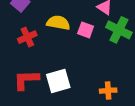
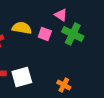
orange cross: (108, 91) -> (64, 85), turned 32

